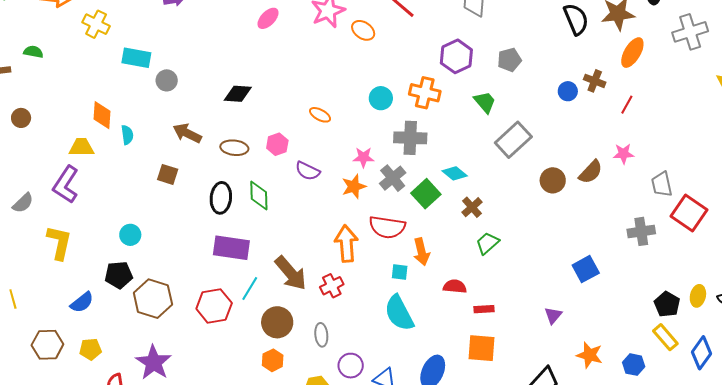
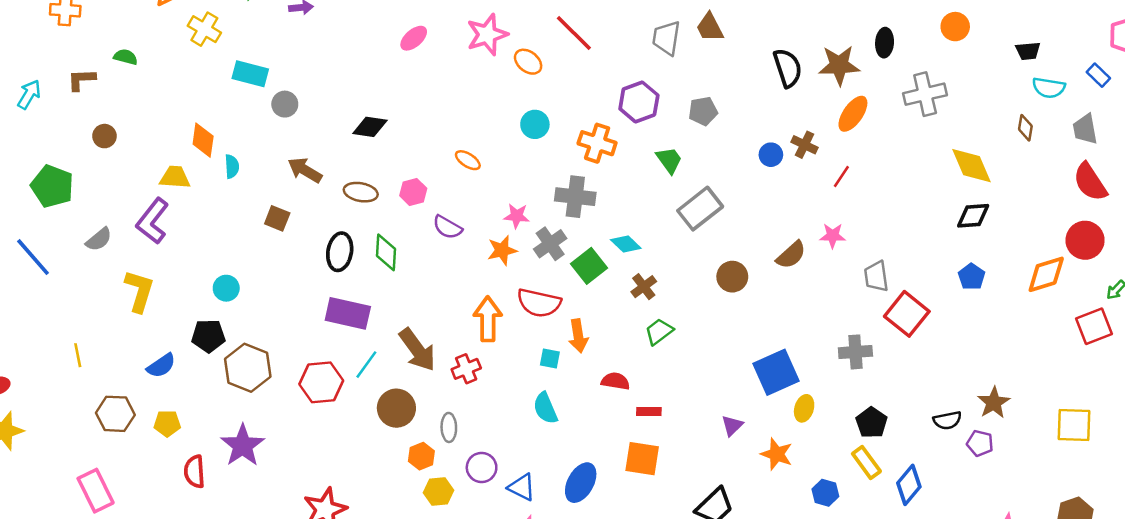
cyan circle: (381, 98) -> (535, 124), moved
brown circle: (553, 180) -> (732, 277), moved
gray cross: (641, 231) -> (855, 352), moved
blue square: (586, 269) -> (776, 372), size x1.4
yellow ellipse: (698, 296) -> (804, 408), moved
cyan semicircle: (399, 313) -> (545, 408), size x0.7
orange star: (590, 355) -> (777, 454), moved
orange hexagon: (273, 360) -> (421, 456), moved

